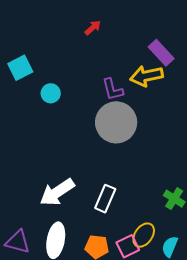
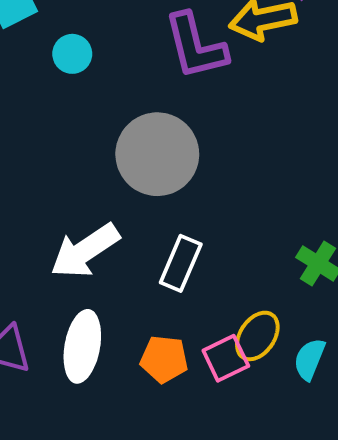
purple L-shape: (113, 89) -> (196, 46), size x1.5
gray circle: (116, 122) -> (157, 154), moved

